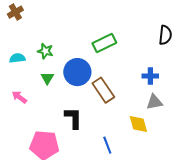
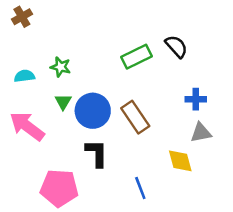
black semicircle: (165, 35) -> (176, 46), moved, turned -48
blue circle: (77, 72) -> (93, 111), moved
pink arrow: (19, 97) -> (27, 126), size x1.8

